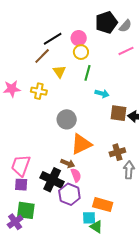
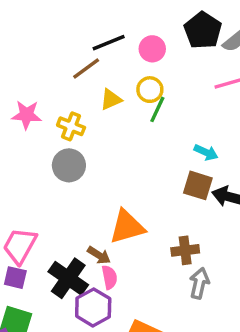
black pentagon: (106, 22) -> (203, 30), turned -30
yellow circle: (81, 52) -> (150, 90), moved
yellow triangle: (59, 72) -> (111, 99), turned 32
cyan arrow: (102, 94) -> (206, 152), moved
gray circle: (67, 119) -> (69, 165), moved

